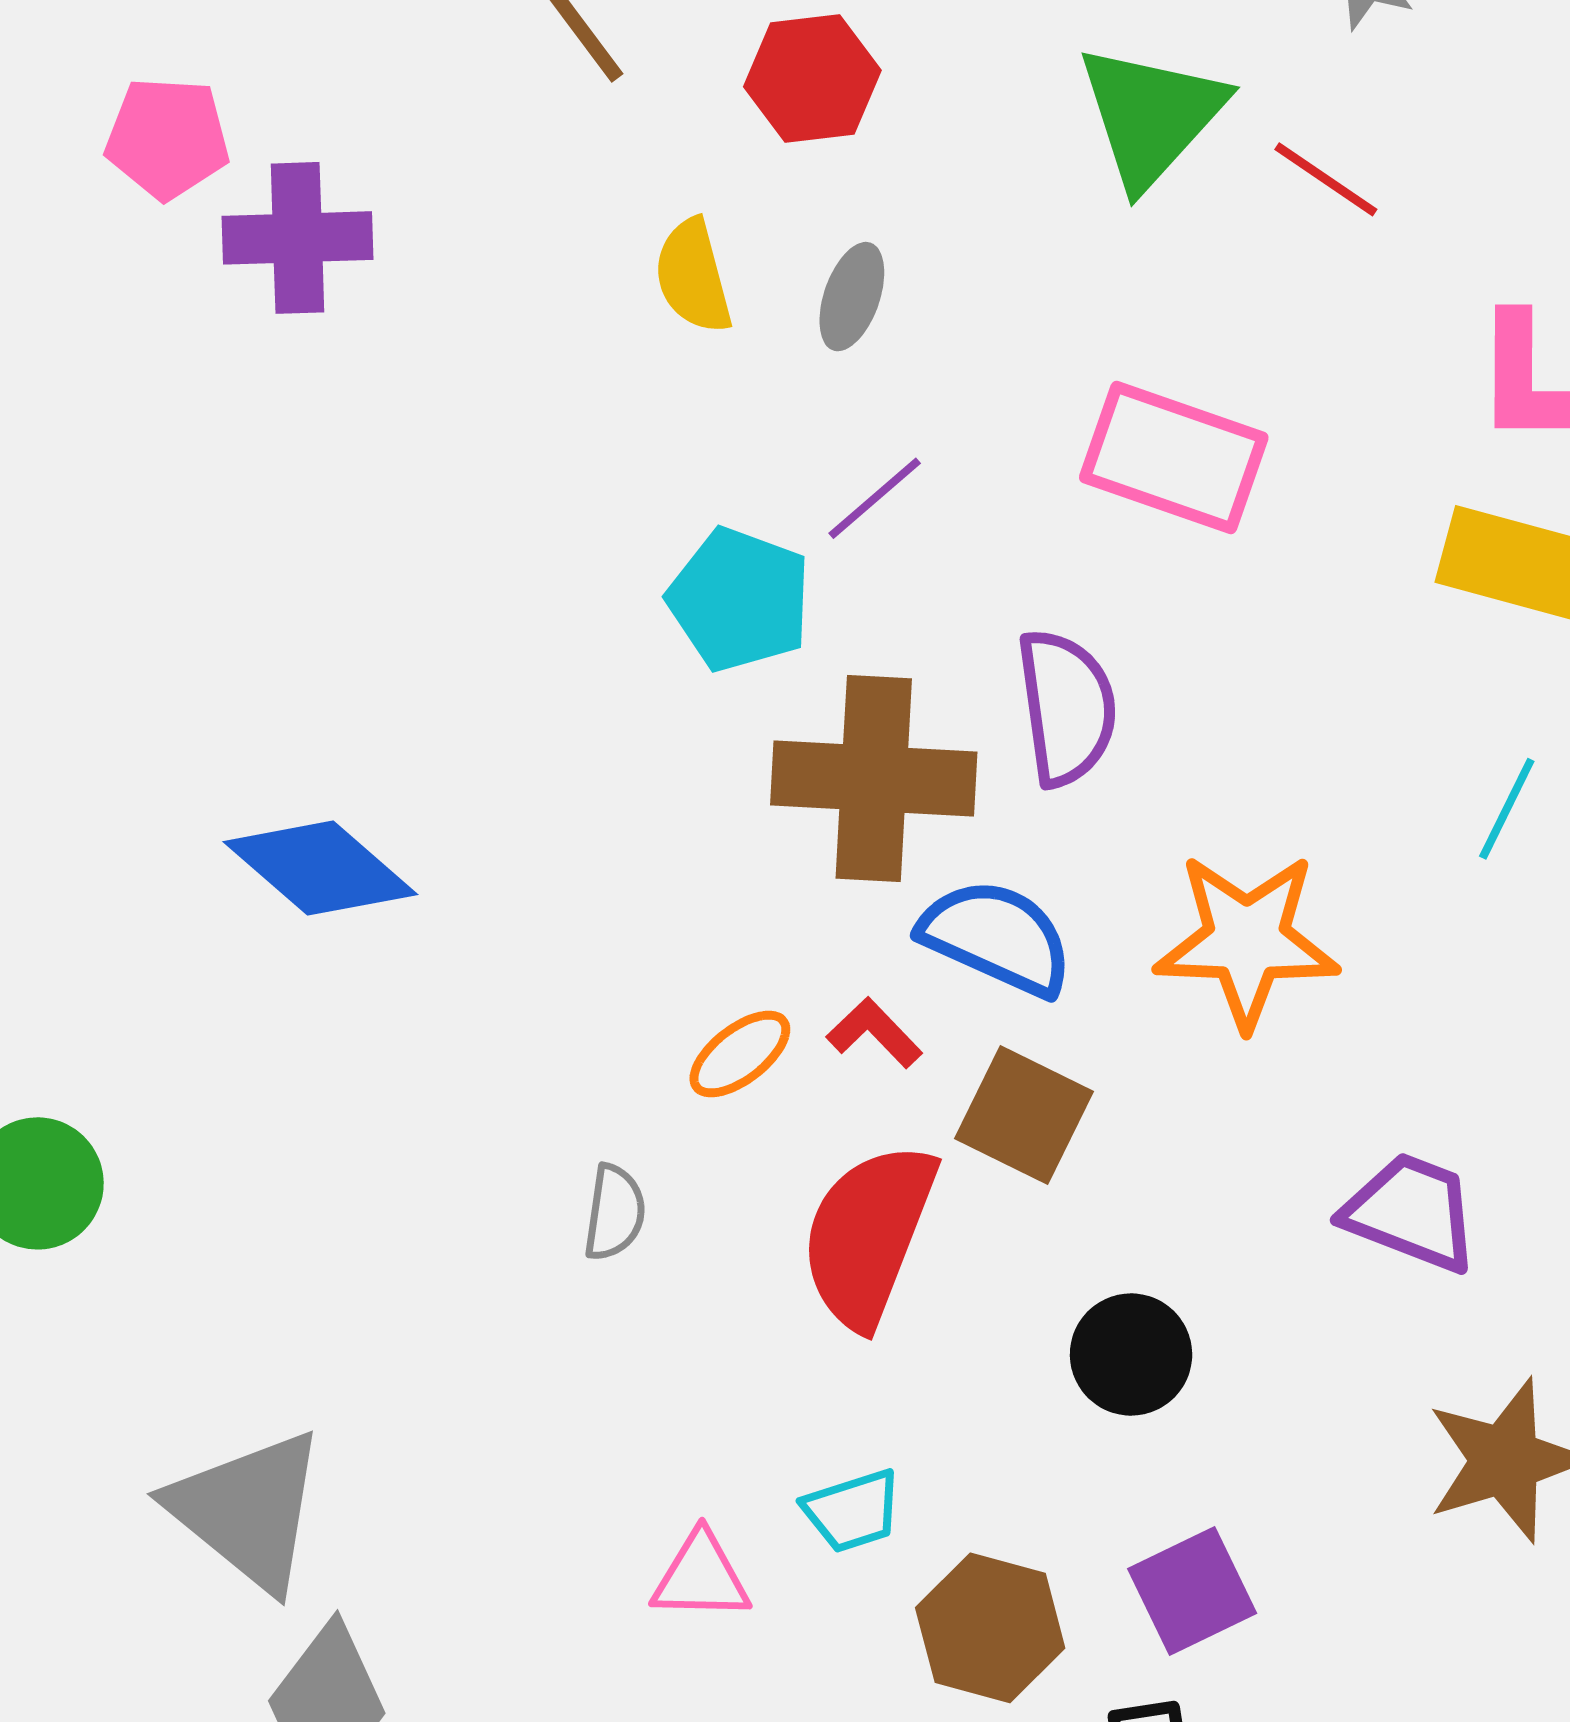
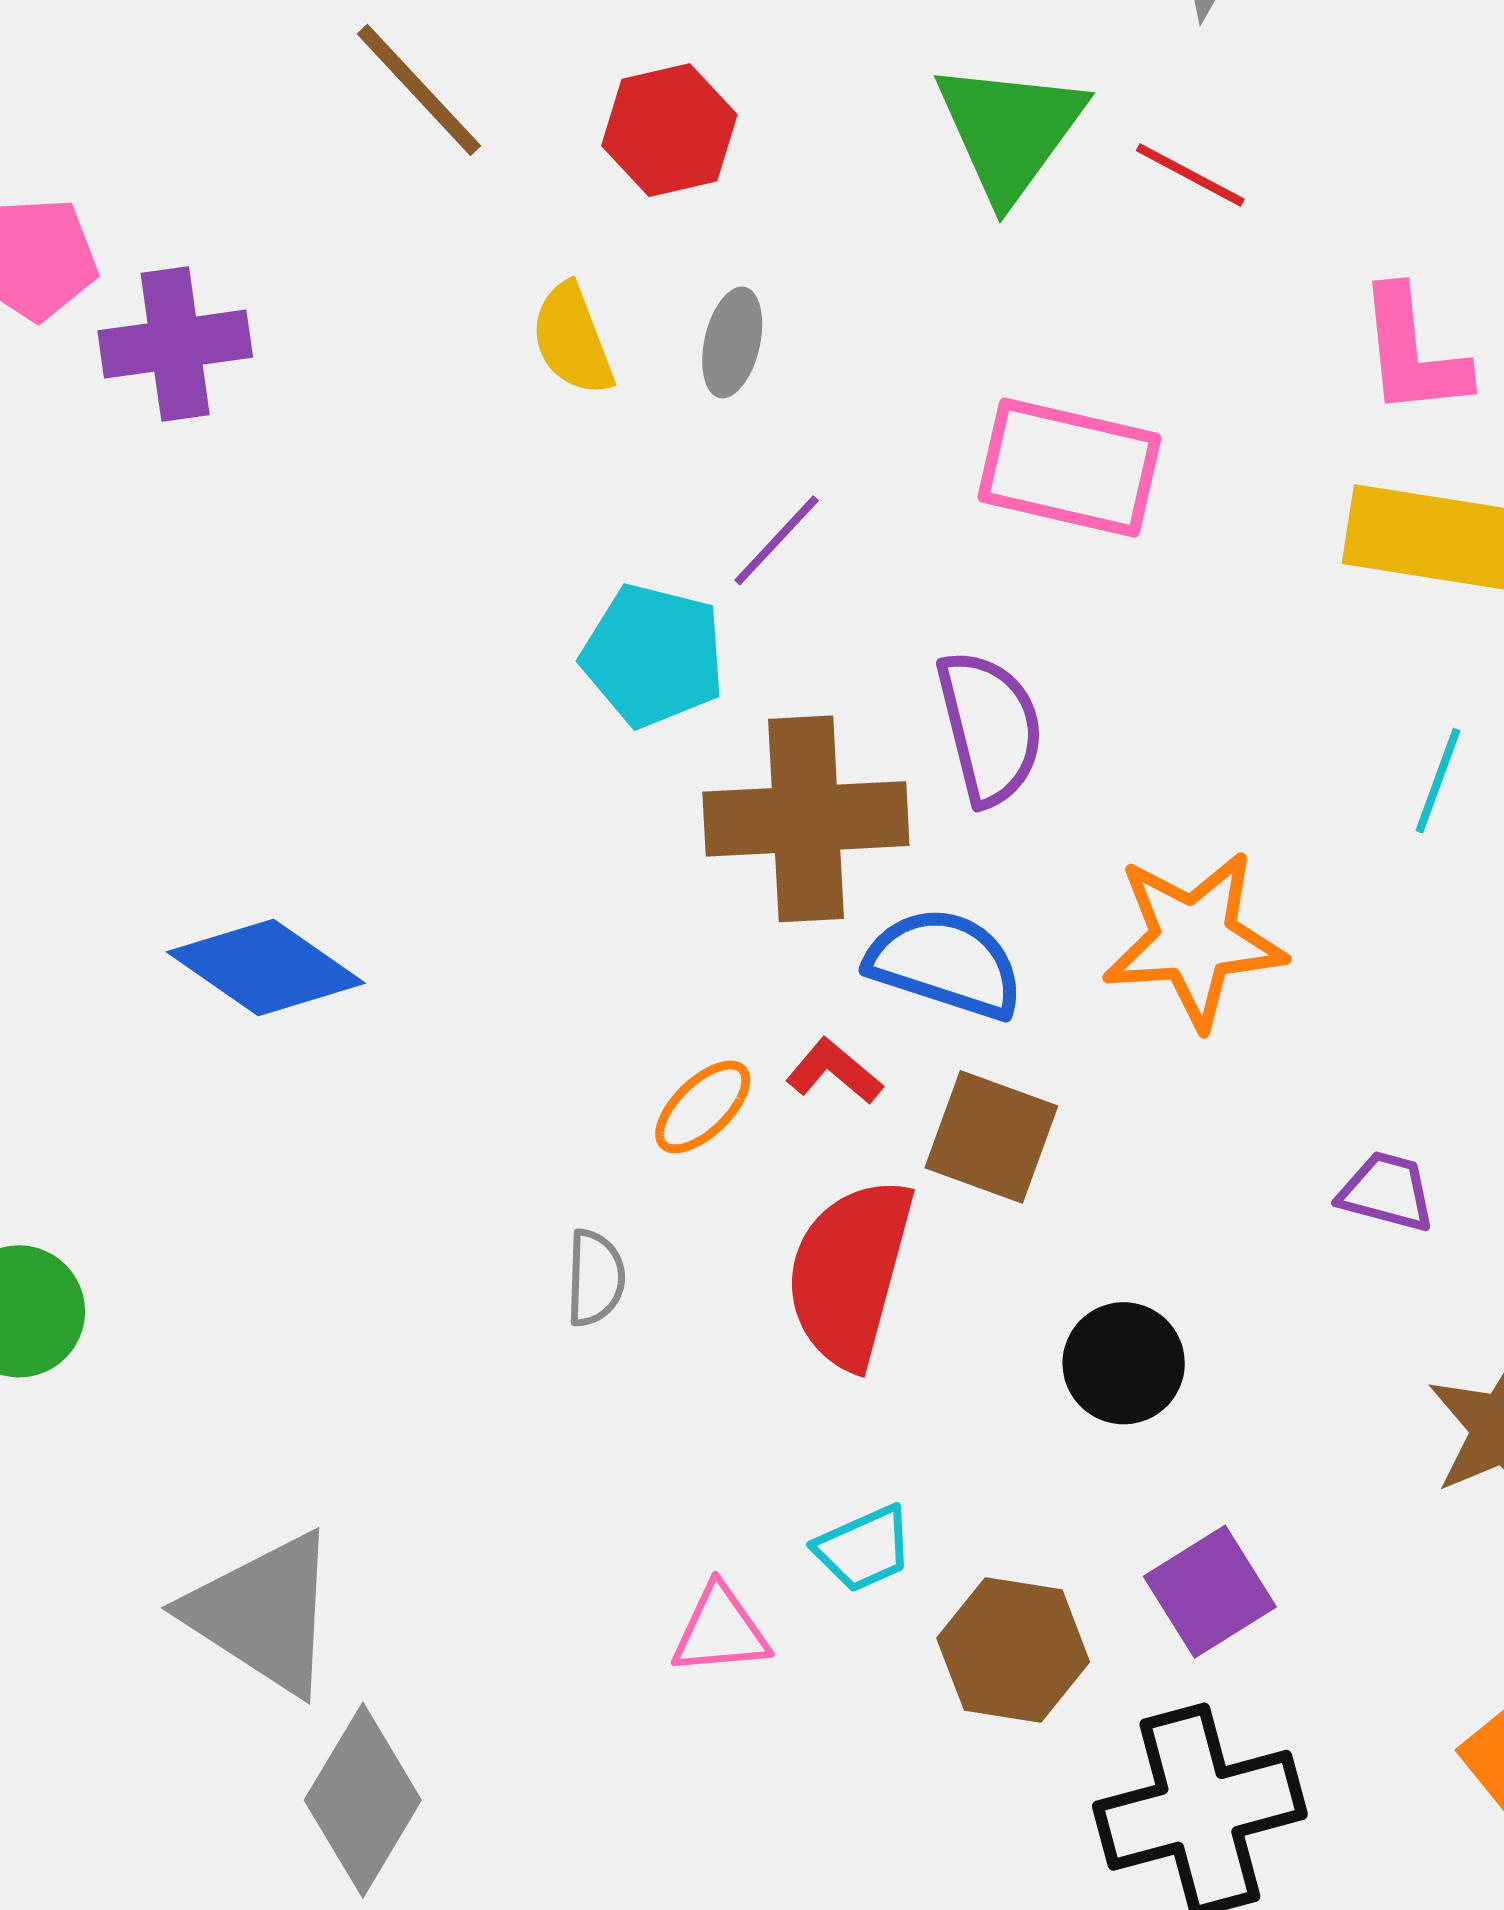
purple trapezoid: (1411, 1212) -> (1387, 1192), size x0.7

